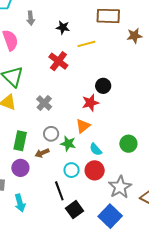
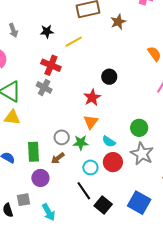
black circle: (103, 86) -> (109, 77), moved
gray cross: (44, 103) -> (44, 87), moved
gray star: (120, 187) -> (142, 154), moved

